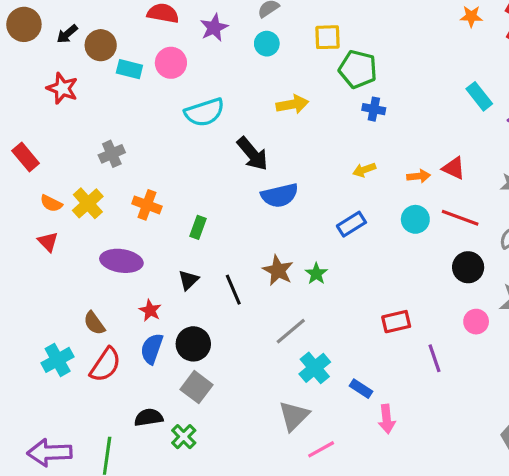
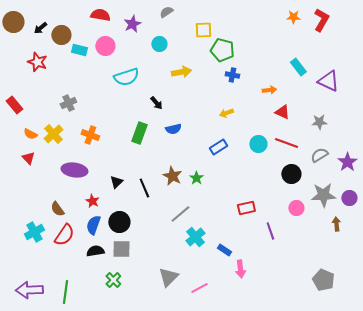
cyan circle: (267, 44) -> (159, 44), moved
black arrow: (252, 154) -> (156, 103), size x0.6
orange arrow: (419, 176) -> (269, 90), moved
blue semicircle: (280, 195) -> (173, 129), size x0.7
green rectangle: (198, 227) -> (139, 133), moved, size x1.5
gray square: (196, 387) -> (121, 249), turned -36
gray triangle: (294, 416) -> (168, 277), moved
black semicircle: (149, 417) -> (95, 251), moved

